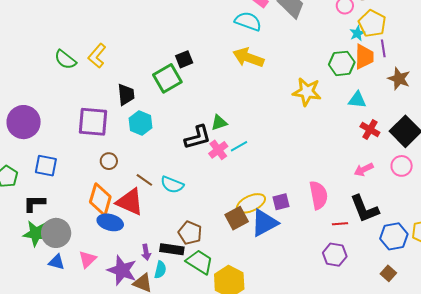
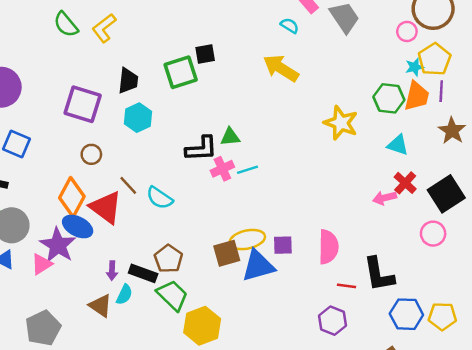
cyan semicircle: (248, 21) -> (290, 26), size x0.6
pink arrow: (364, 170) -> (385, 198), moved
purple star: (122, 270) -> (58, 245), moved

